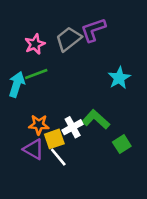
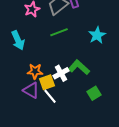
green line: (36, 74) -> (59, 32), moved
cyan arrow: (17, 84) -> (18, 40), turned 138
green square: (122, 144) -> (94, 93), moved

